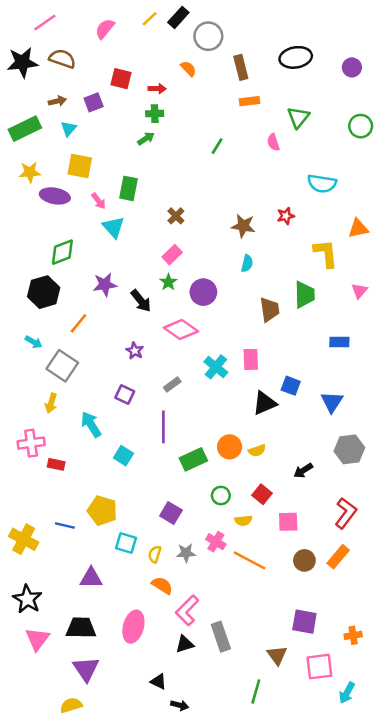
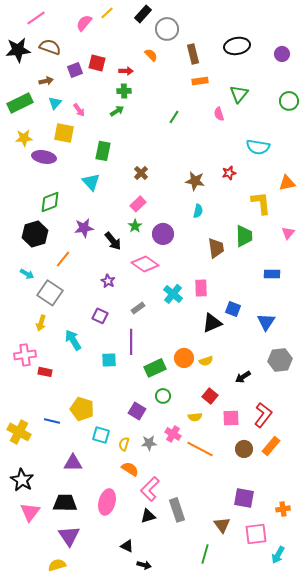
yellow line: (150, 19) -> (107, 13), moved
purple square: (94, 102) -> (75, 70), moved
pink arrow: (99, 201) -> (79, 110), moved
cyan square: (123, 456) -> (109, 360), moved, turned -35
green circle: (221, 496) -> (163, 396), moved
red L-shape: (346, 513) -> (263, 415), moved

